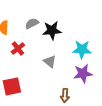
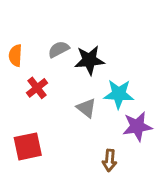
cyan star: (82, 49) -> (119, 94), moved

